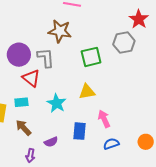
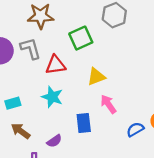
red triangle: (31, 78) -> (56, 65), moved, turned -36
yellow triangle: (87, 92) -> (96, 77), moved
blue semicircle: (111, 144) -> (135, 129), moved

